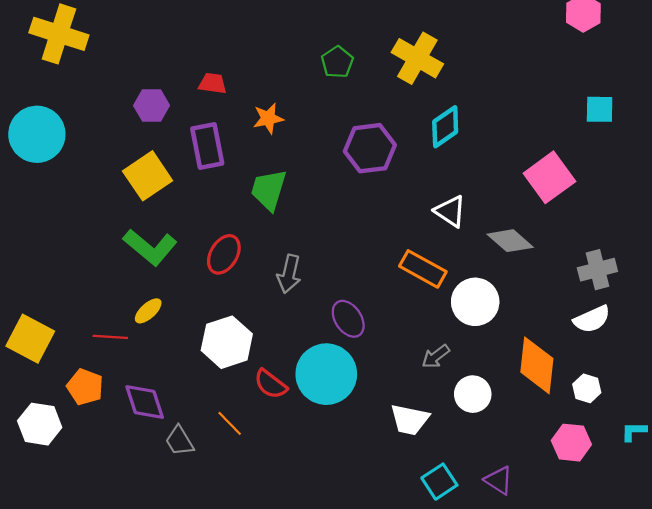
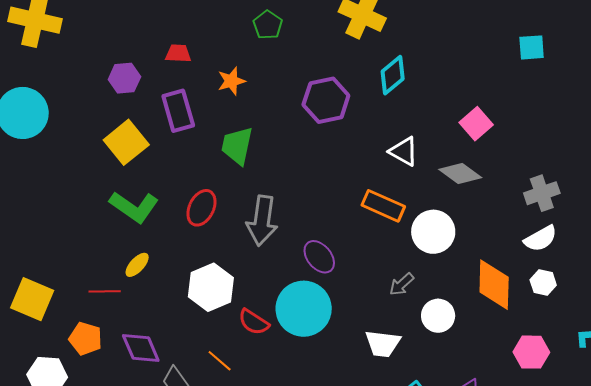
green pentagon: (337, 62) -> (268, 25), moved
pink square: (549, 177) -> (476, 124), moved, size x0.7
gray arrow: (289, 274) -> (262, 221), size x1.4
white hexagon: (587, 388) -> (543, 283), moved

